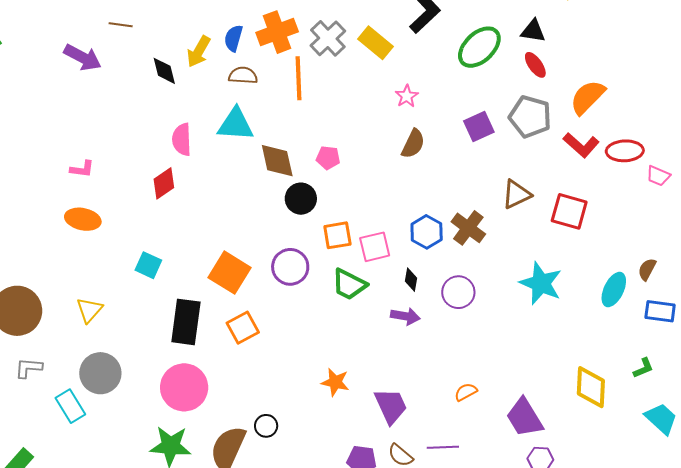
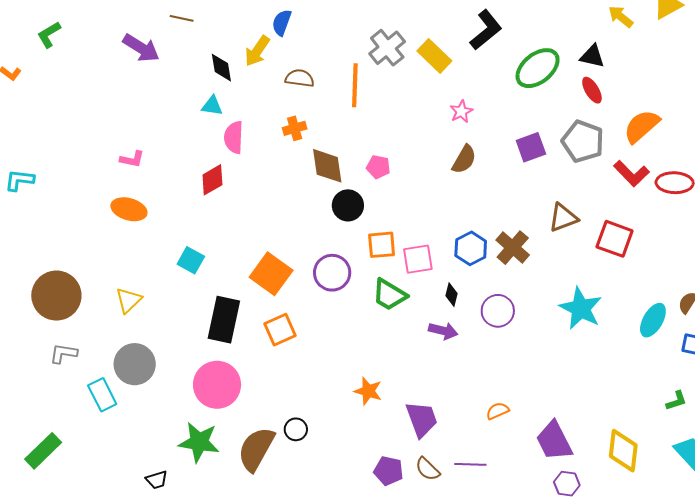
orange cross: (277, 32) -> (295, 128), moved, size x0.6
blue semicircle: (233, 38) -> (282, 23), moved
cyan triangle: (236, 124) -> (212, 106), moved, size x0.6
yellow diamond: (591, 387) -> (623, 451), moved

